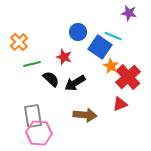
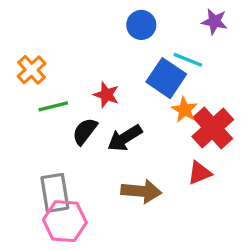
blue circle: (78, 32) -> (141, 25), moved
black semicircle: (51, 79) -> (85, 131), turned -96

